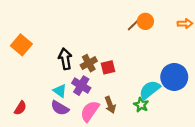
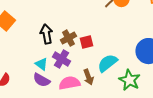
cyan semicircle: (150, 90) -> (107, 63), moved
green star: (141, 105) -> (129, 80), moved, size x1.5
pink semicircle: (90, 111) -> (69, 83), turned 45

